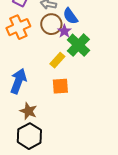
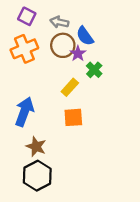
green cross: (78, 45) -> (94, 70), size x0.6

